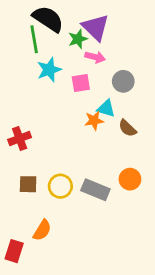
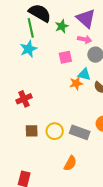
purple triangle: (95, 27) -> (86, 18), moved
pink arrow: (95, 57) -> (85, 39), moved
cyan star: (49, 70) -> (28, 49), moved
orange semicircle: (42, 230) -> (70, 163), moved

